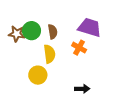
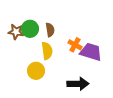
purple trapezoid: (90, 27) -> (91, 52), moved
black arrow: (82, 89) -> (78, 84), size x1.5

